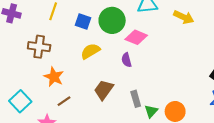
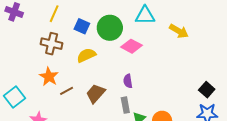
brown cross: (39, 47) -> (52, 44), moved
purple semicircle: (126, 60) -> (128, 81), moved
brown line: (64, 101) -> (67, 91), moved

